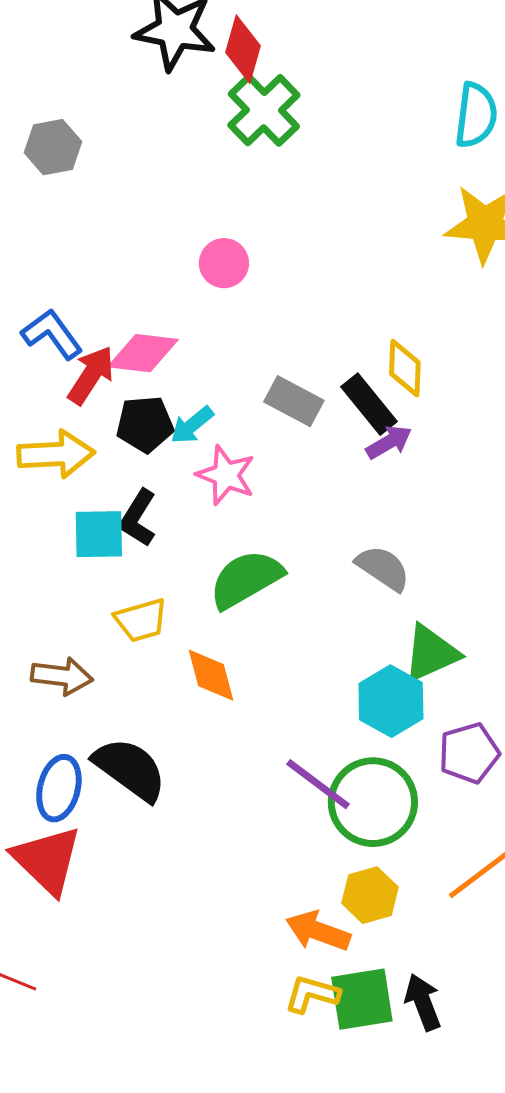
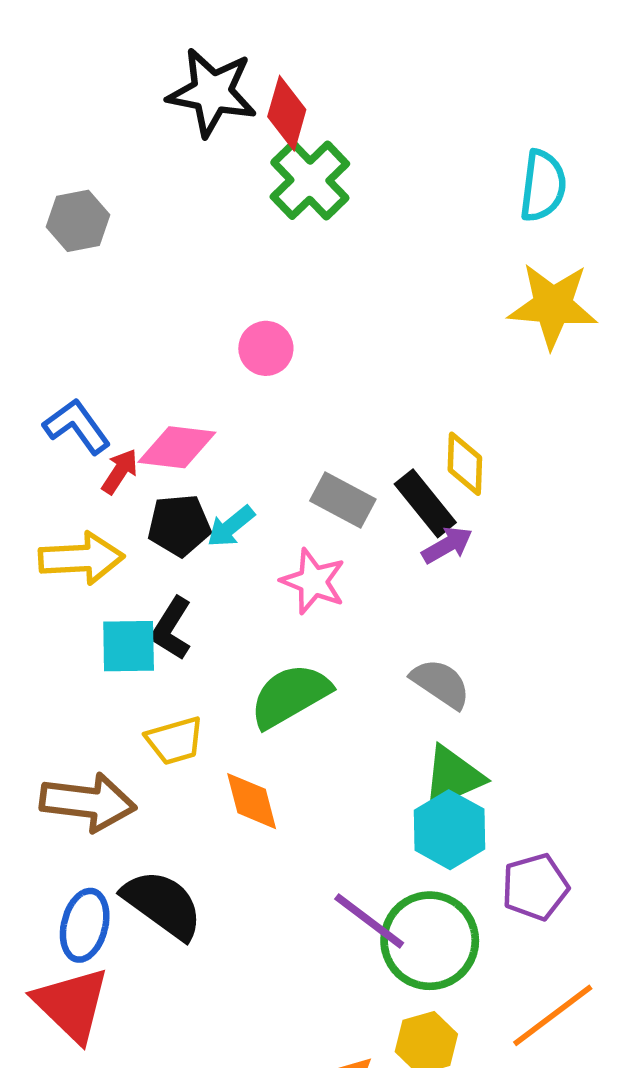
red arrow: (91, 375) -> (120, 471), size x0.7
pink star: (226, 475) -> (313, 581), moved
green triangle: (431, 653) -> (453, 777), moved
brown arrow: (62, 676) -> (88, 802), size x1.4

